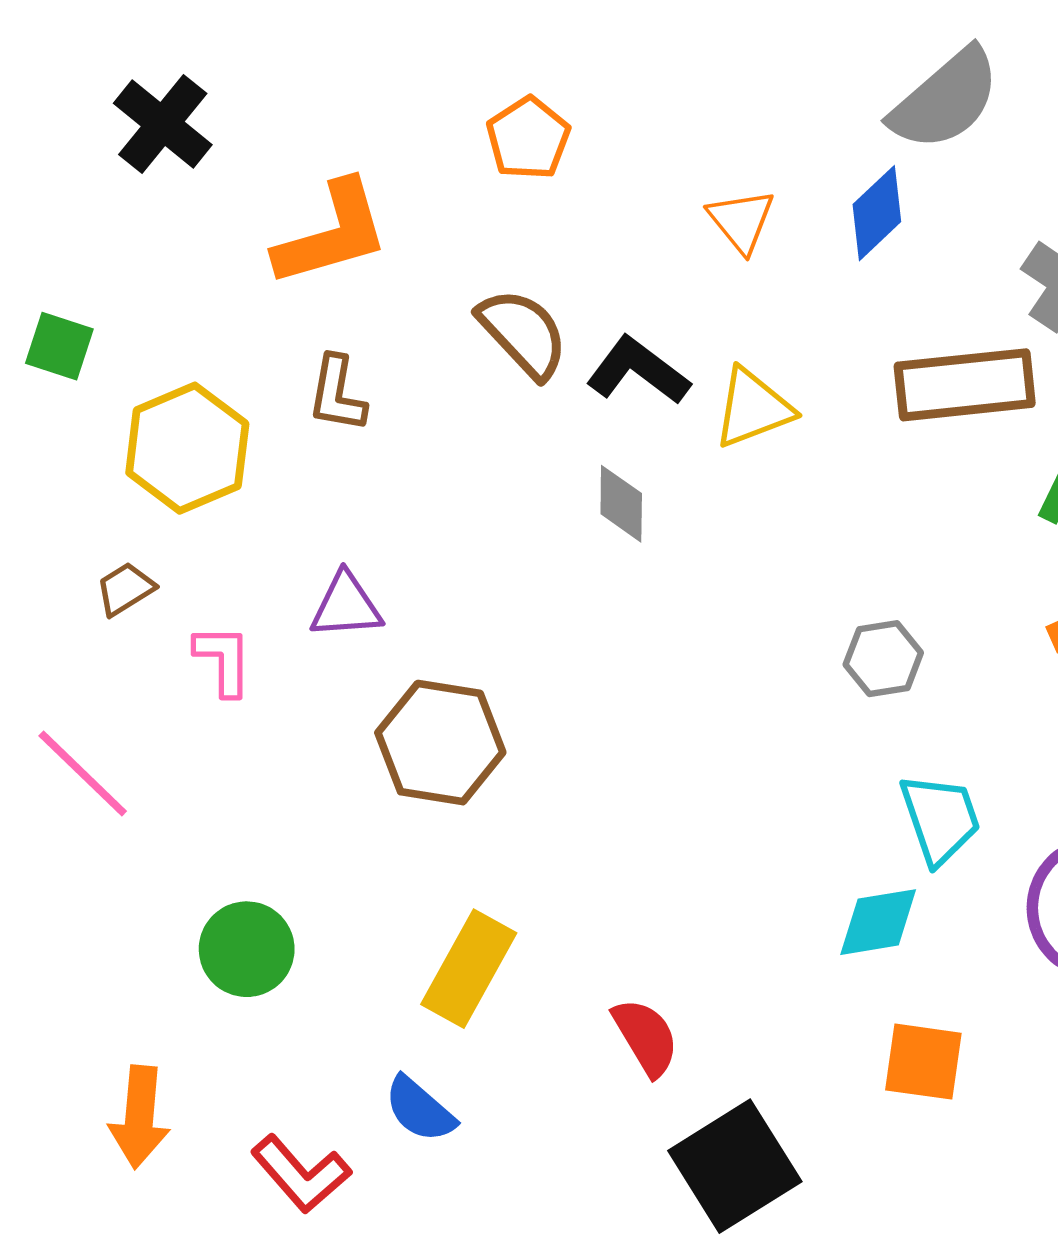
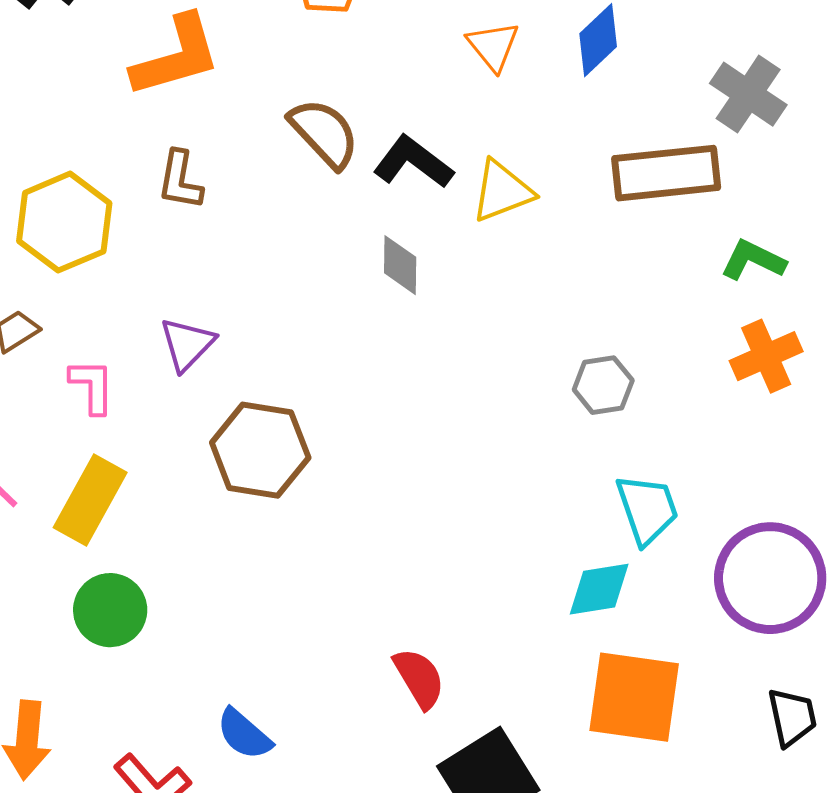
purple triangle: (346, 606) -> (187, 344), turned -42
yellow rectangle: (469, 969) -> (90, 500), moved
orange square: (923, 1062) -> (634, 697), size x1.5

